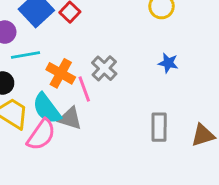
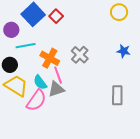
pink line: (84, 89) -> (58, 75), moved
cyan semicircle: (47, 109) -> (40, 82), size x0.7
gray triangle: (70, 118) -> (56, 89), turned -36

